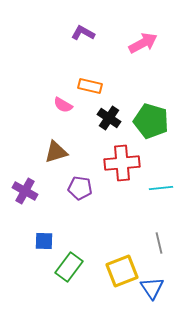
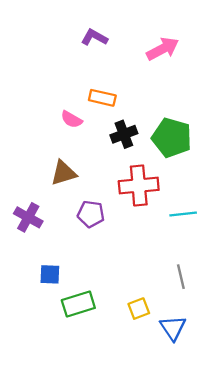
black cross: (109, 118) -> (124, 134), turned 35
green rectangle: (69, 267) -> (78, 304), turned 36
yellow square: (122, 271) -> (139, 309), size x0.6

